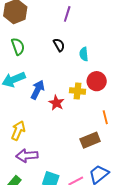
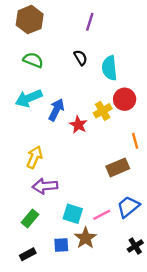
green semicircle: (18, 47) -> (33, 60), turned -48
cyan semicircle: (84, 54) -> (109, 68), size x1.5
yellow cross: (78, 91) -> (103, 111), turned -35

